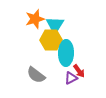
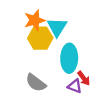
yellow hexagon: (51, 40) -> (40, 38), moved
purple triangle: (71, 78) -> (75, 86), turned 48

